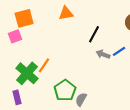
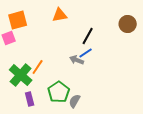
blue line: (119, 51) -> (86, 53), moved
gray arrow: (103, 54) -> (77, 60), moved
purple rectangle: (17, 97) -> (30, 99), moved

